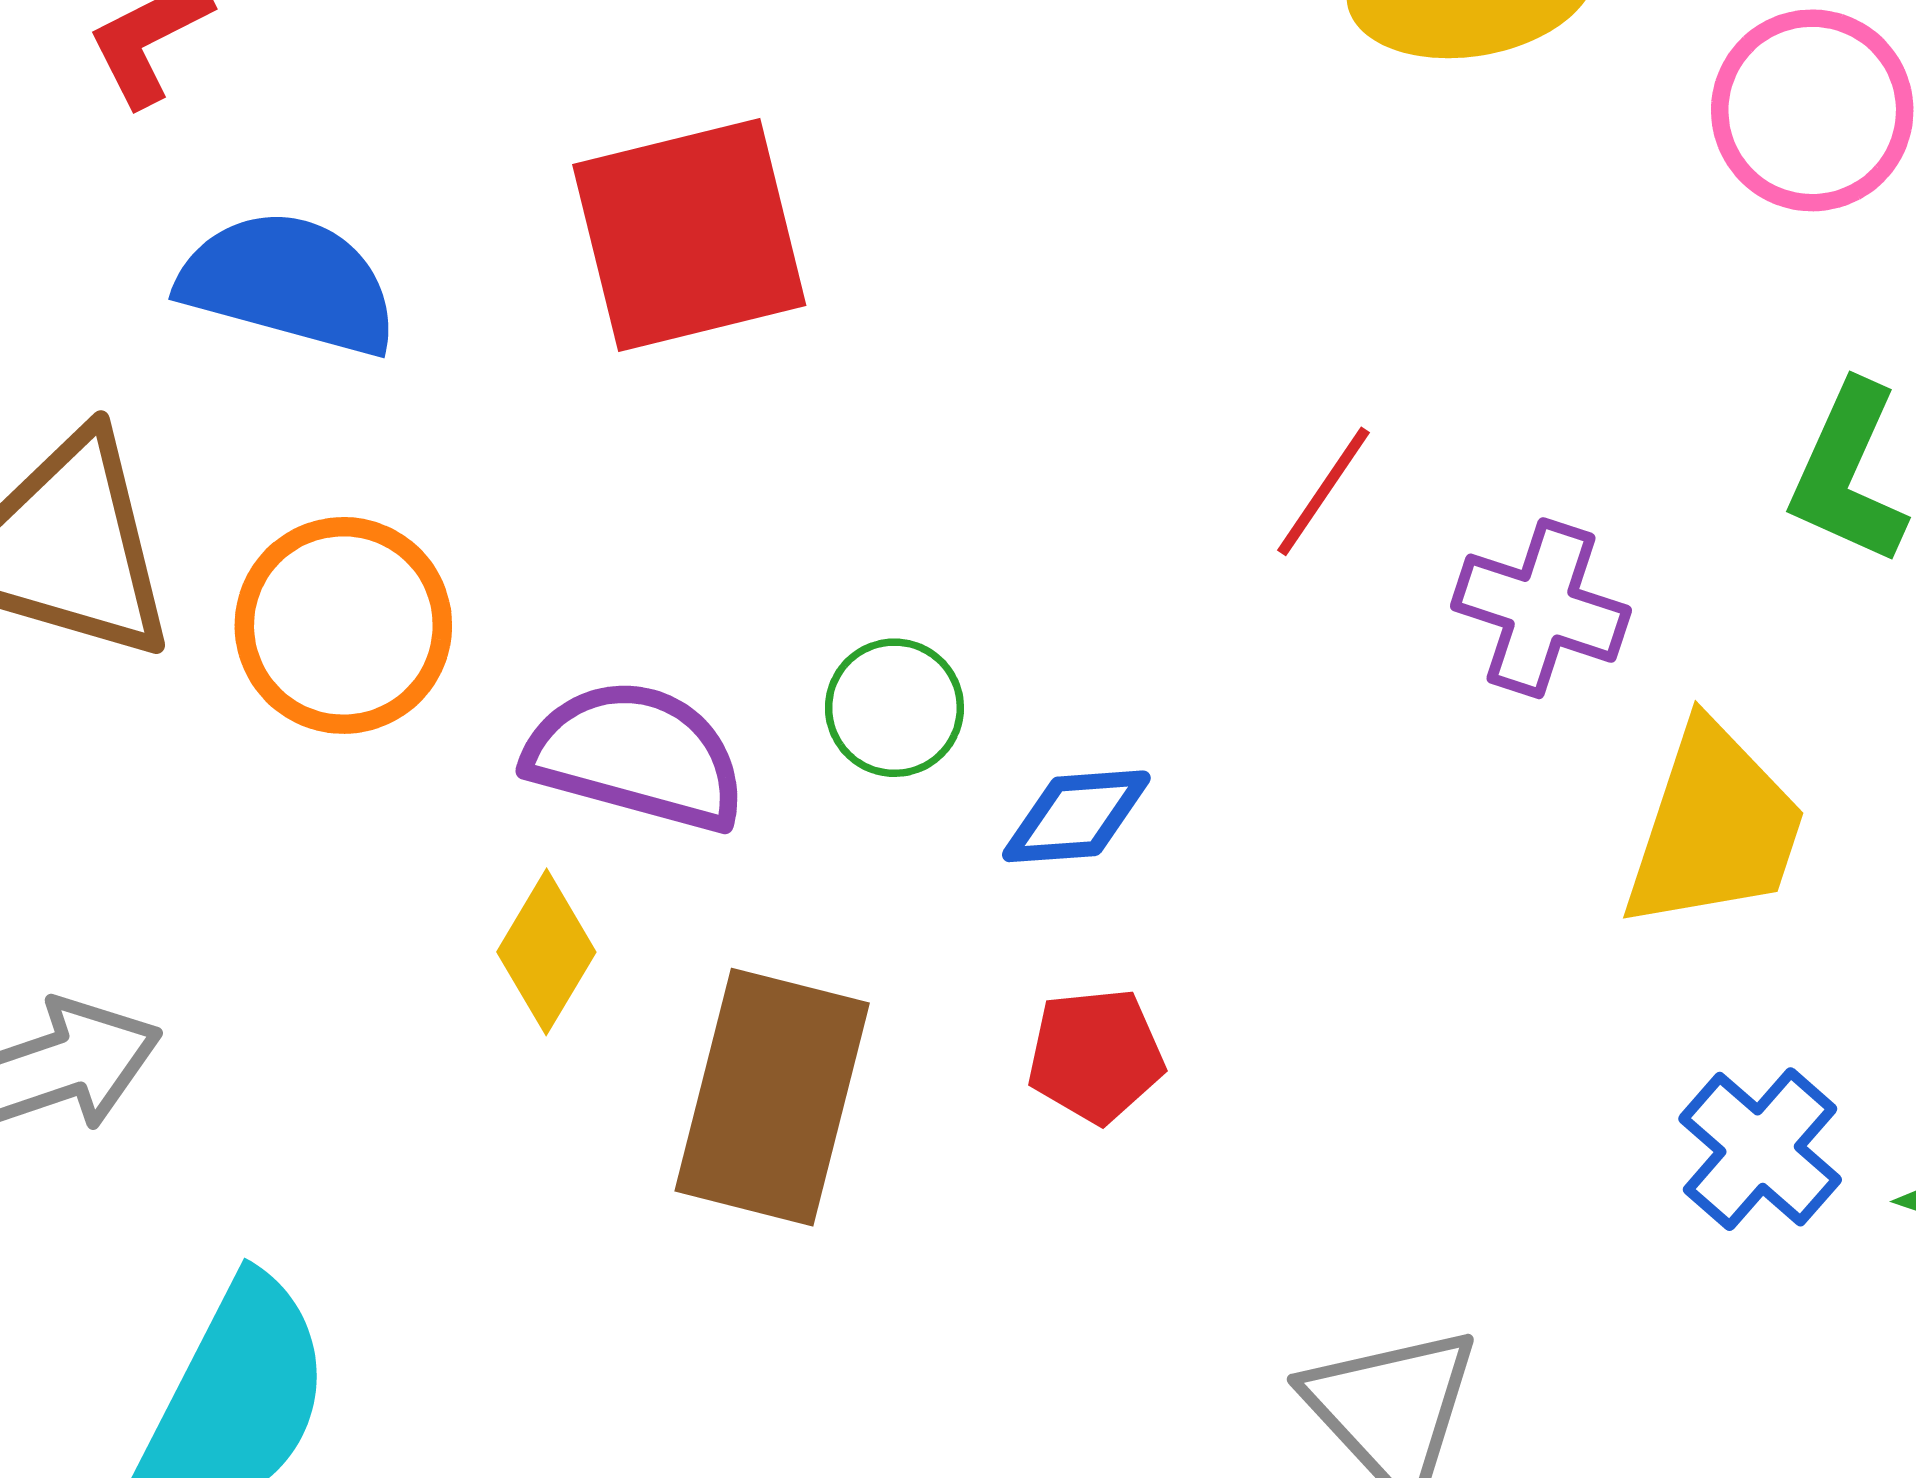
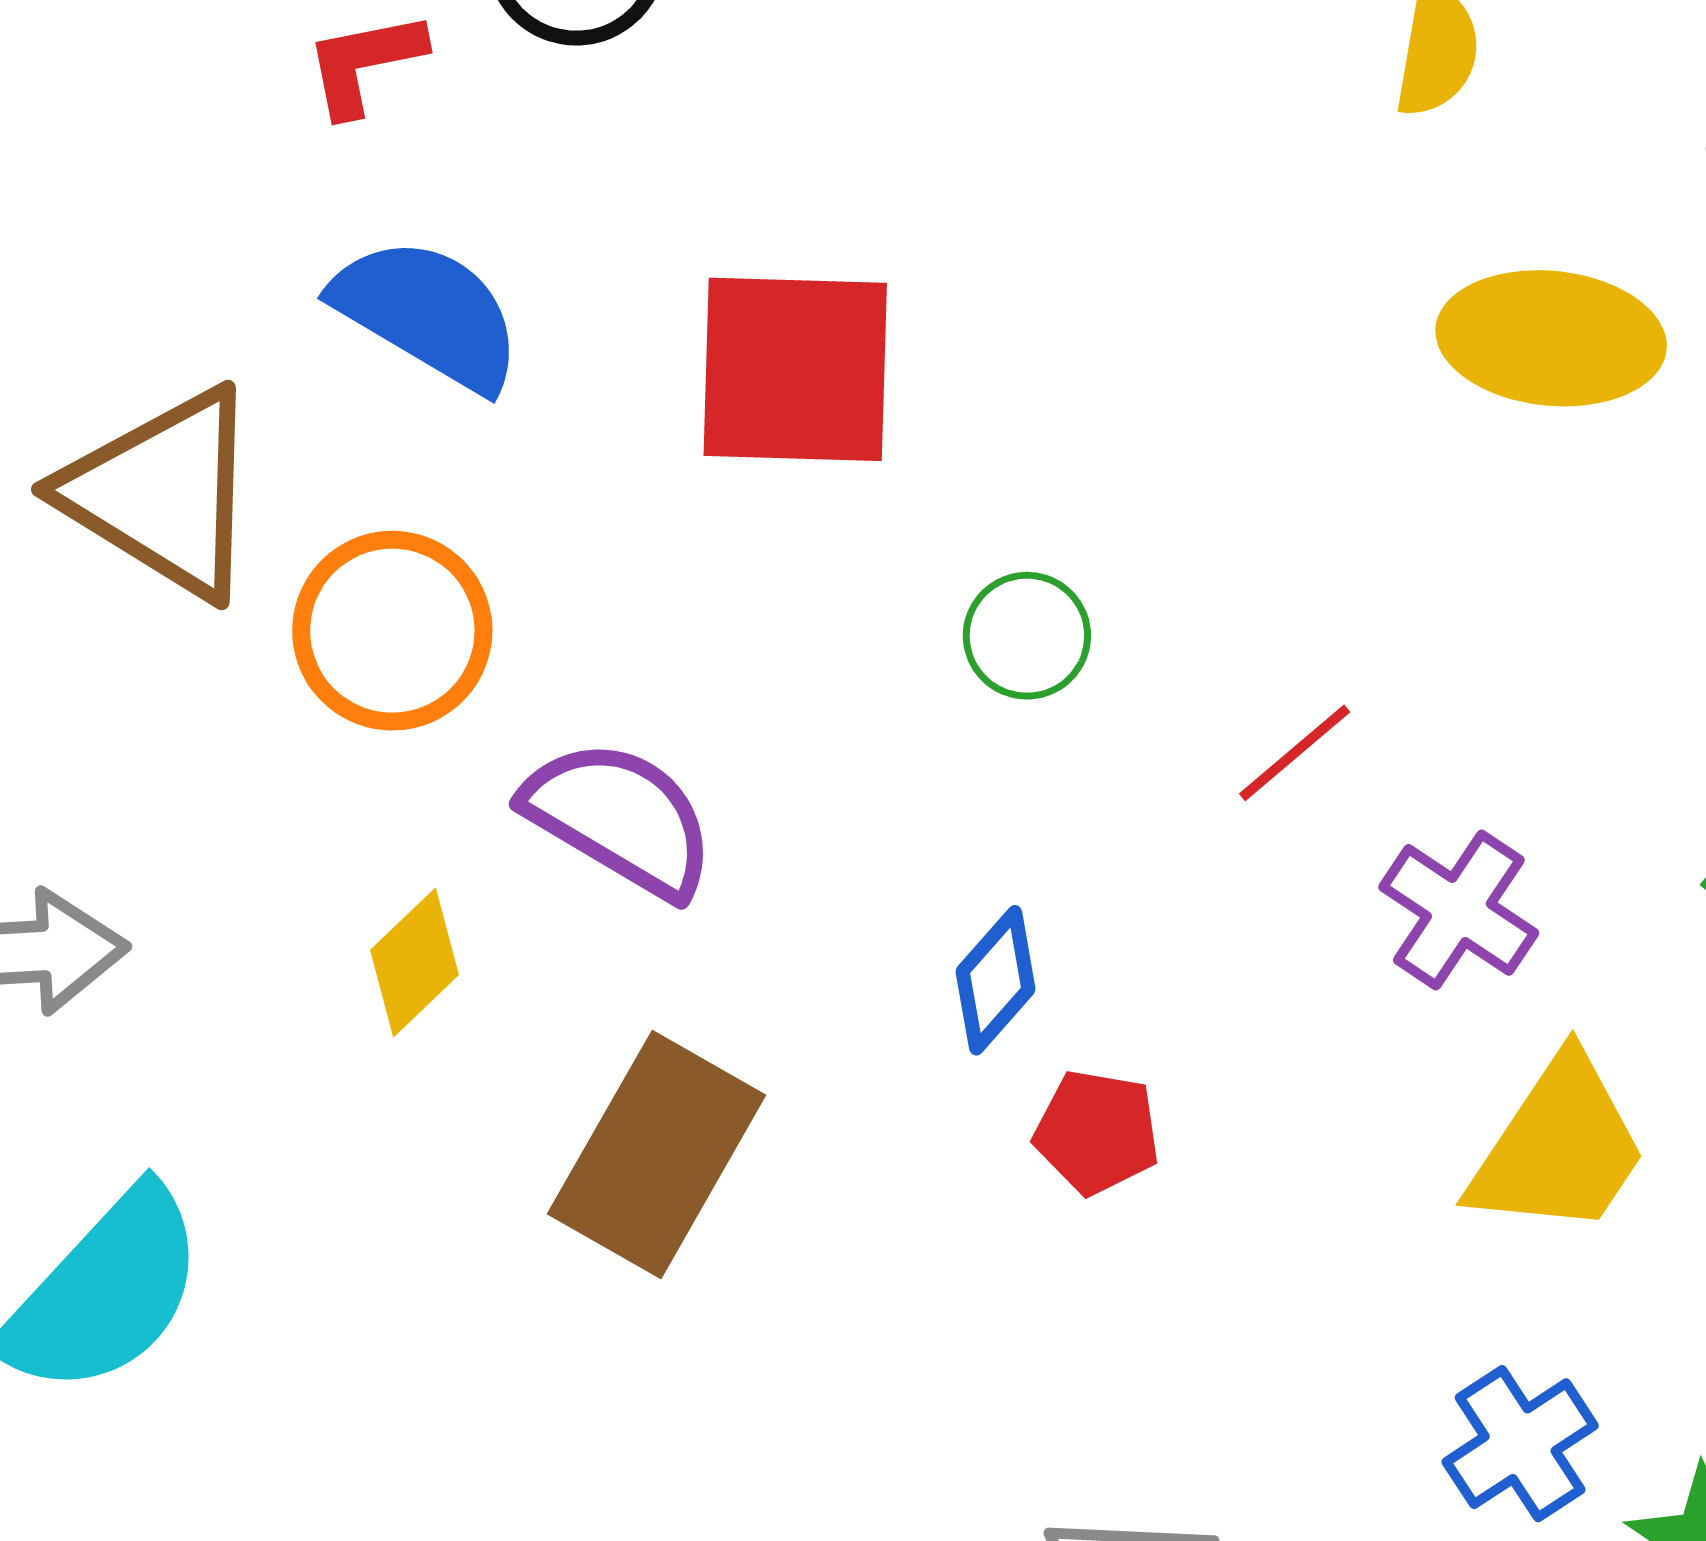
green circle: (894, 708) -> (1027, 636), moved
blue diamond: (1076, 816) -> (996, 980), turned -60
yellow diamond: (546, 952) -> (414, 962), moved
red pentagon: (1096, 1056) -> (1097, 1132), moved

